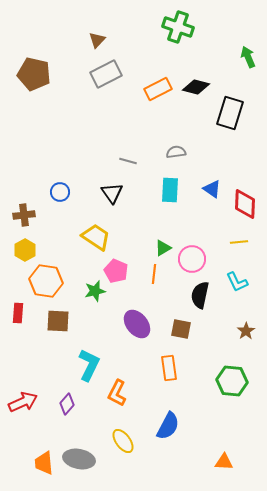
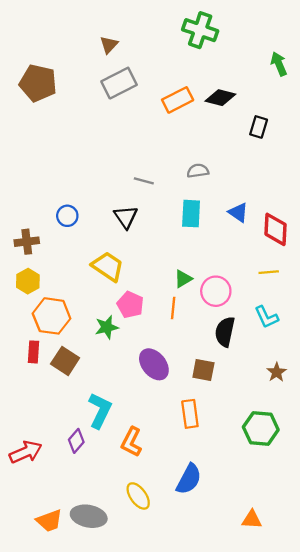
black rectangle: (230, 113) -> (259, 127), size x0.6
red rectangle: (18, 313) -> (34, 352), moved
brown square: (58, 321) -> (65, 361), turned 30
purple diamond: (67, 404) -> (76, 441), moved
orange trapezoid: (44, 463) -> (49, 521), turned -105

